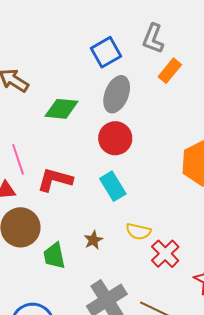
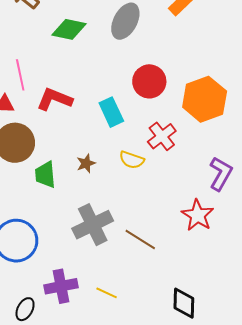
red circle: (115, 138) -> (149, 81), moved
red cross: (165, 254) -> (162, 136), moved

